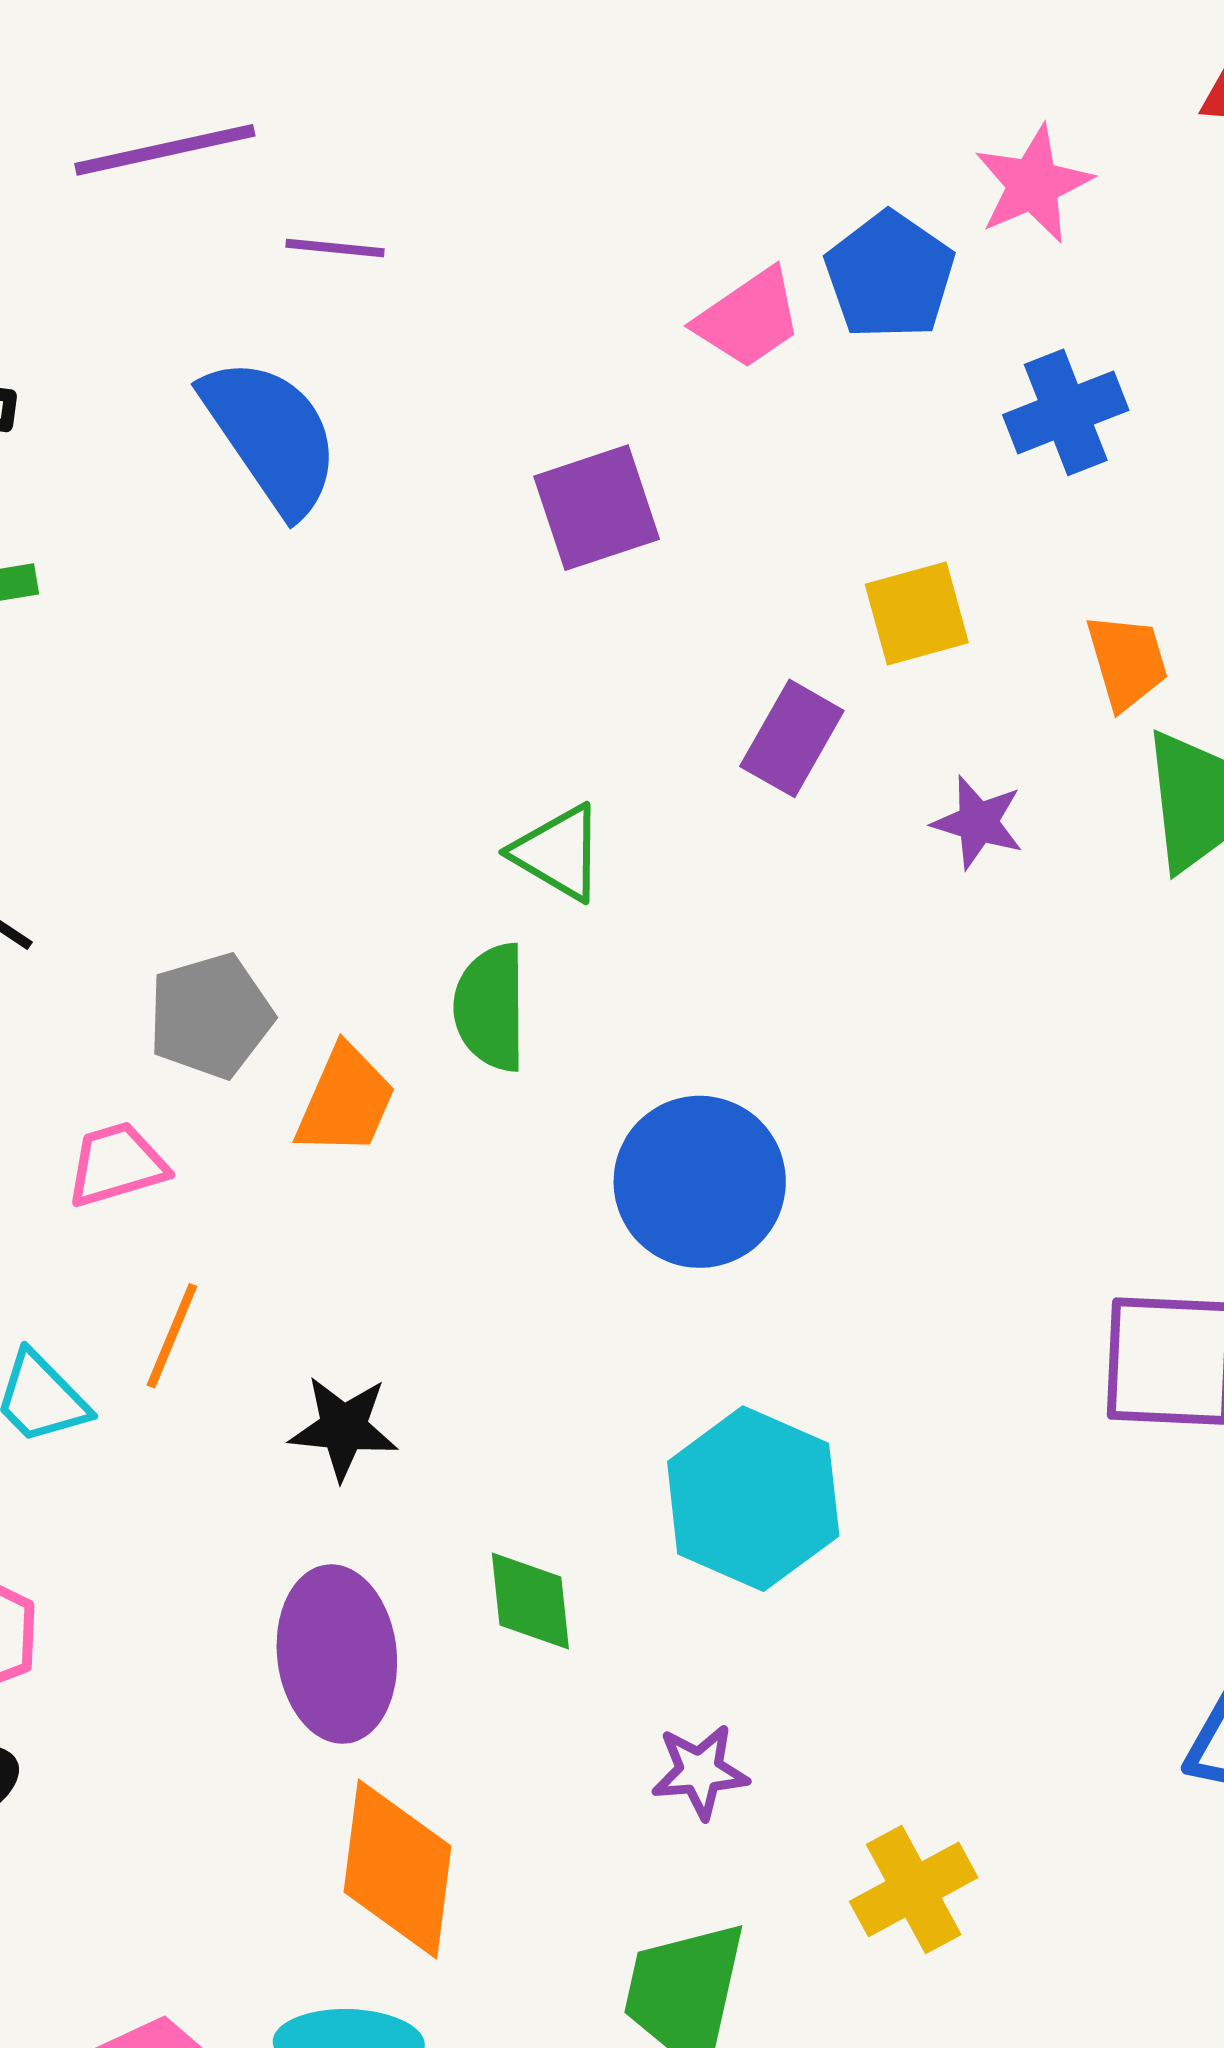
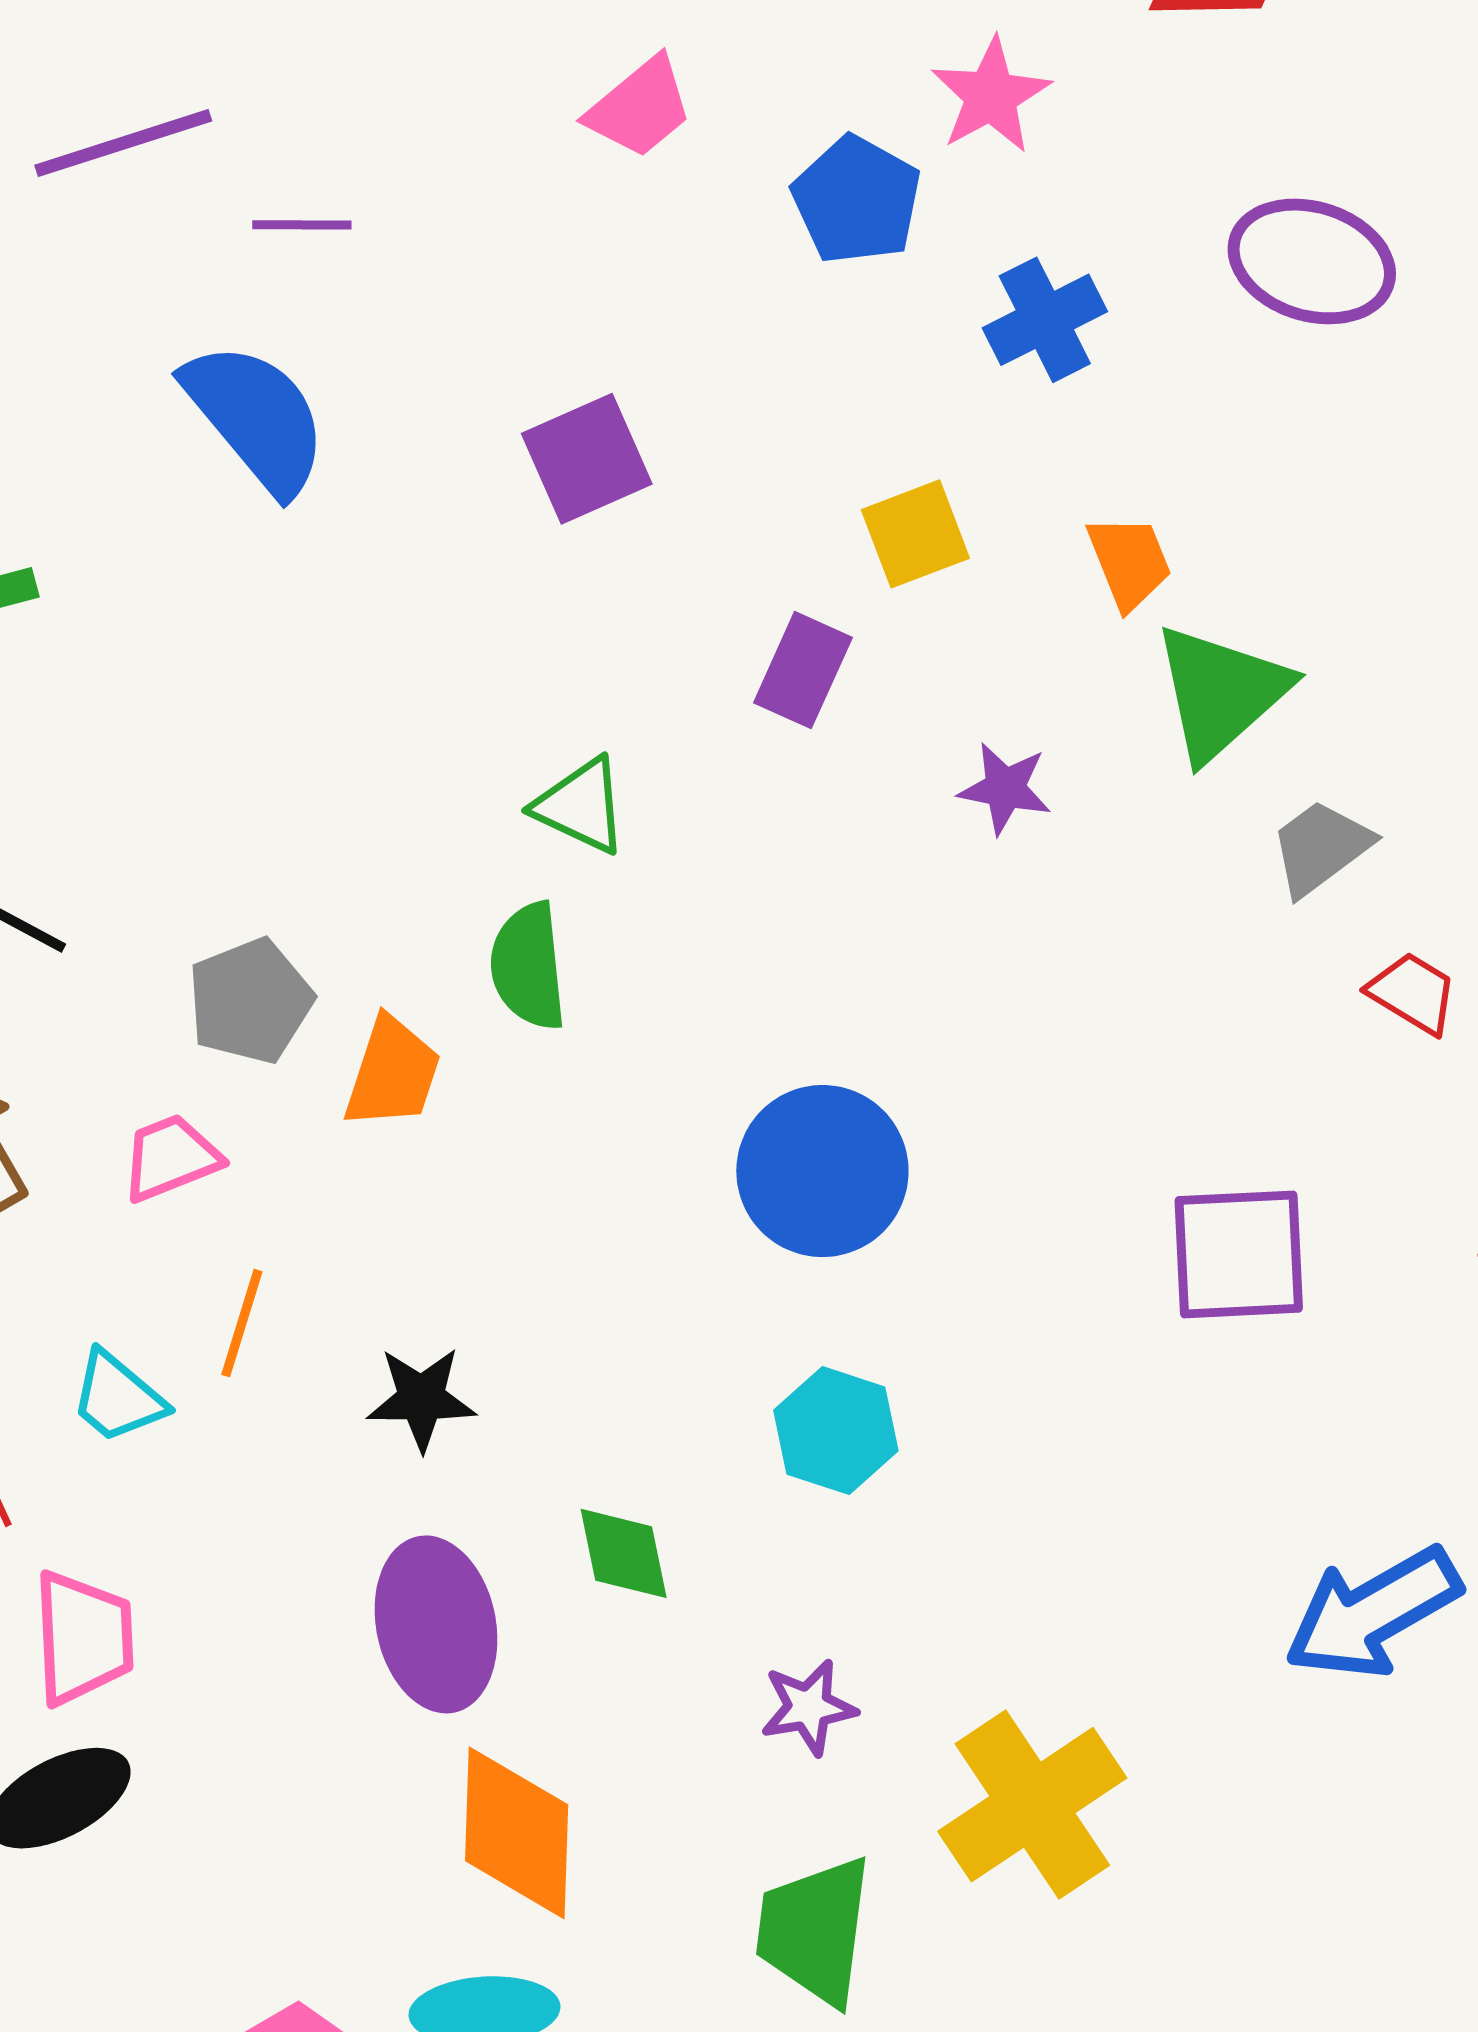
pink trapezoid: (749, 319) -> (640, 108), moved
purple star: (978, 822) -> (1005, 788), moved
blue circle: (700, 1182) -> (822, 1171), moved
cyan hexagon: (753, 1499) -> (836, 1431), size x0.7
yellow cross: (914, 1889) -> (1032, 1805), size x1.5

